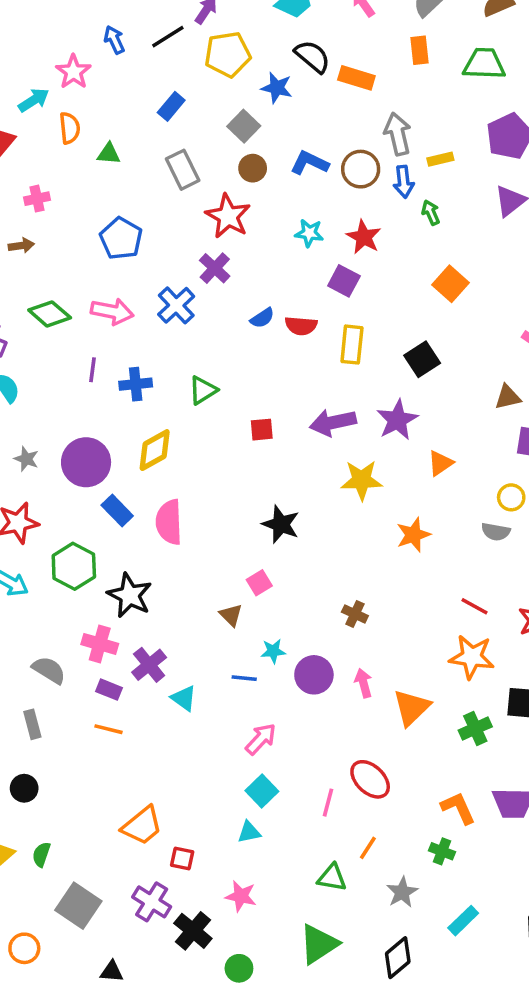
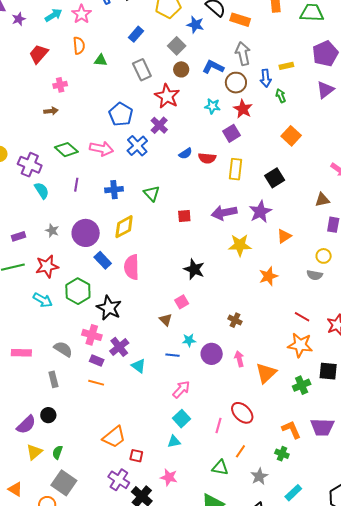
cyan arrow: (34, 100) -> (53, 15), moved
gray arrow: (398, 134) -> (243, 54), moved
brown circle: (361, 169) -> (236, 83), moved
blue pentagon: (121, 238) -> (121, 114), moved
purple square: (344, 281) -> (232, 133), turned 30
purple line: (92, 370) -> (76, 185), moved
green triangle: (203, 390) -> (152, 193), turned -42
gray square: (78, 906) -> (64, 483), moved

